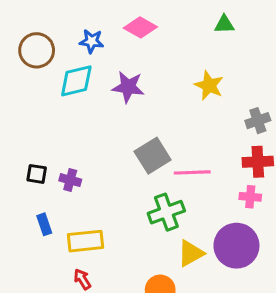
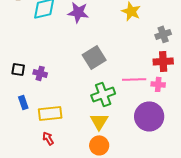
pink line: (192, 172) -> (134, 79), moved
yellow triangle: (191, 253) -> (99, 121), moved, turned -30

